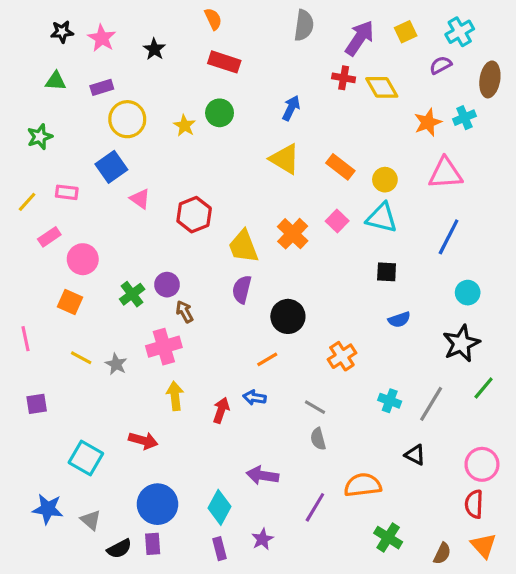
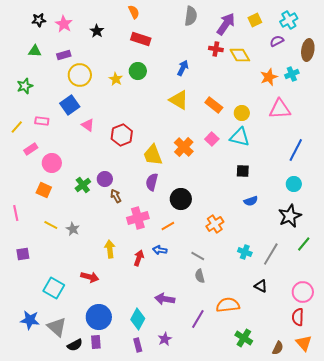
blue line: (449, 237) -> (296, 150), moved
pink cross: (164, 347) -> (138, 218), moved
gray triangle: (91, 520) -> (57, 327), size x1.5

